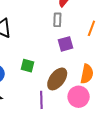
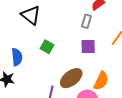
green square: (27, 66) -> (47, 47), moved

